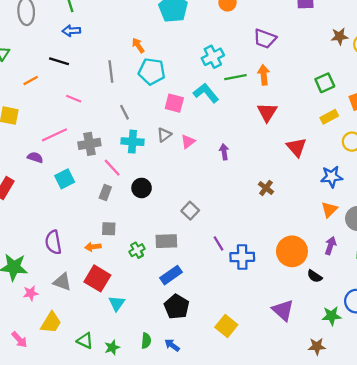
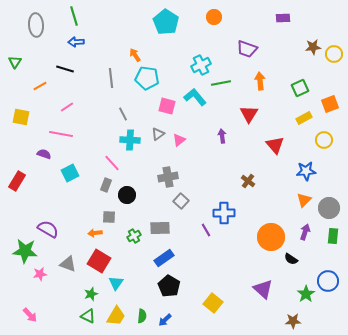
orange arrow: (264, 75) -> (260, 81), moved
pink line: (74, 99) -> (67, 107), moved, turned -56
pink line: (54, 135) -> (61, 134), turned 35
gray cross: (89, 144) -> (168, 177), moved
purple arrow: (224, 152) -> (222, 136), moved
black circle: (142, 188) -> (127, 195), moved
purple semicircle: (53, 242) -> (48, 229), moved, turned 130
blue cross: (242, 257) -> (224, 213), moved
green star: (332, 316) -> (306, 294), turned -30
yellow trapezoid: (51, 323) -> (116, 316), moved
blue arrow: (172, 345) -> (165, 320), turned -80
green star: (112, 347) -> (91, 294), moved

